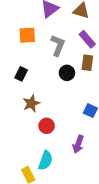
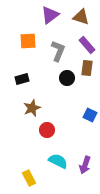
black rectangle: (21, 74) -> (22, 79), turned 48
purple arrow: (78, 144) -> (85, 165), moved
cyan semicircle: (46, 160) -> (58, 161), moved, turned -84

